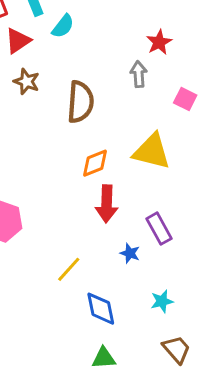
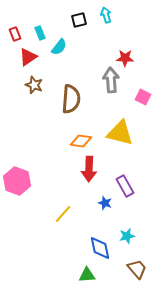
red star: (159, 42) -> (125, 58), turned 30
gray arrow: (139, 74) -> (111, 80), size x1.4
orange diamond: (95, 163) -> (81, 141), turned 30
blue diamond: (101, 309) -> (100, 248), moved

